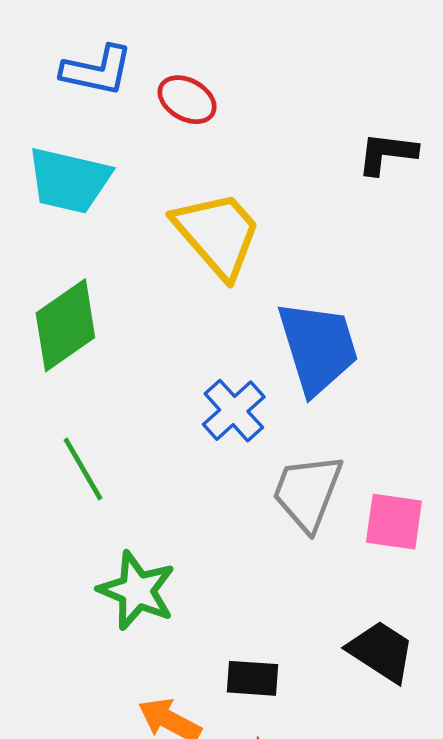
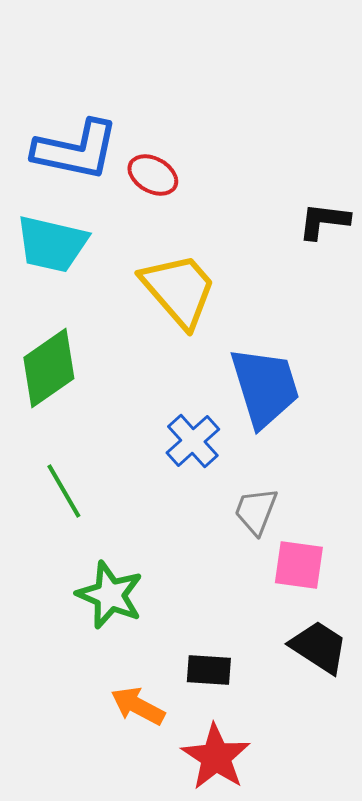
blue L-shape: (97, 70) -> (76, 150), size x1.4
gray trapezoid: (307, 492) -> (256, 511), size x0.7
pink square: (394, 522) -> (299, 565), moved

